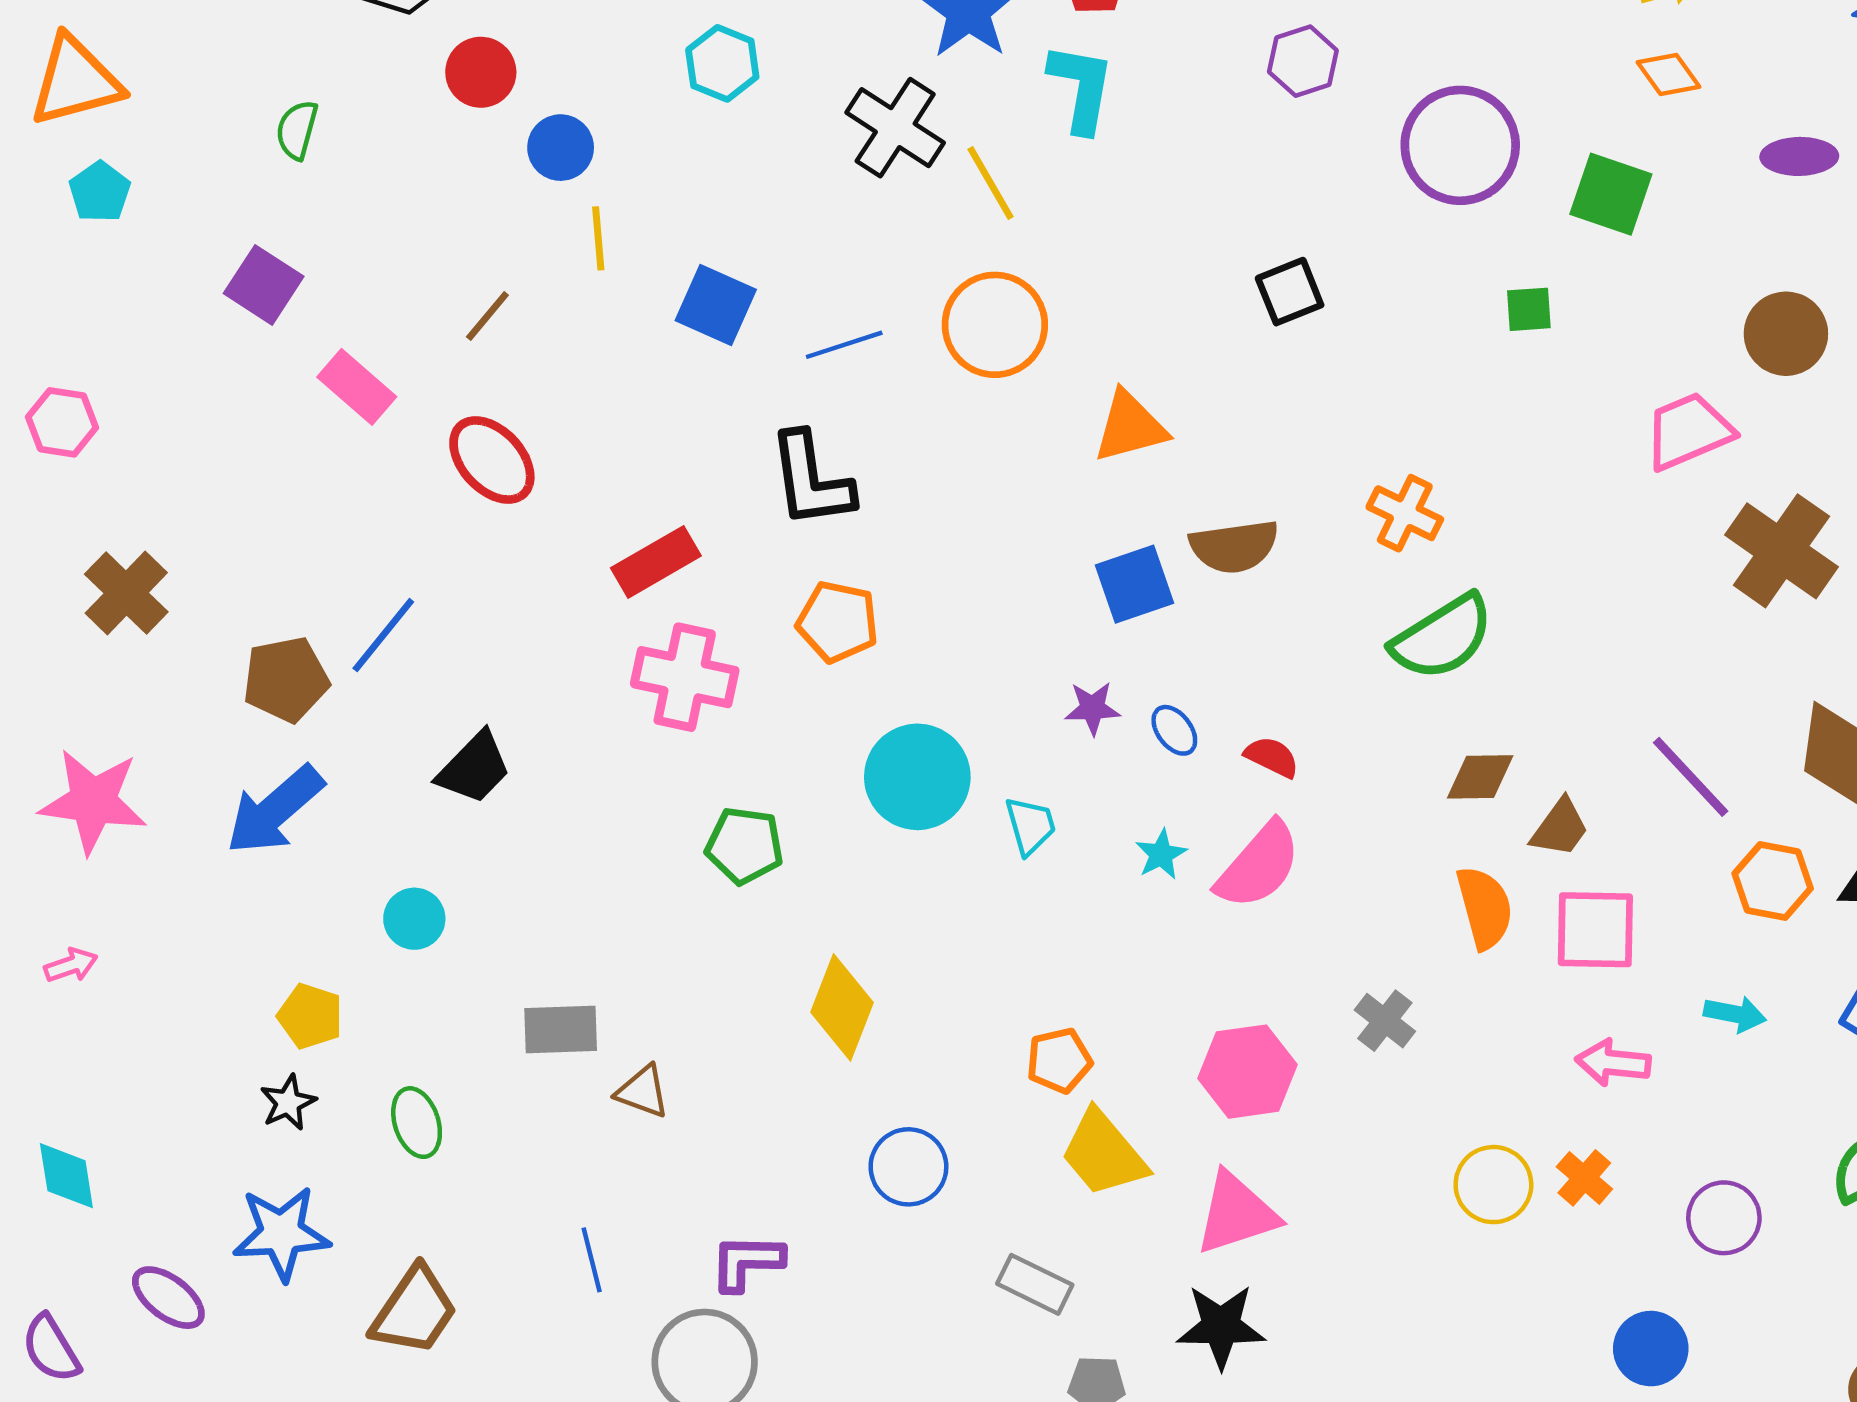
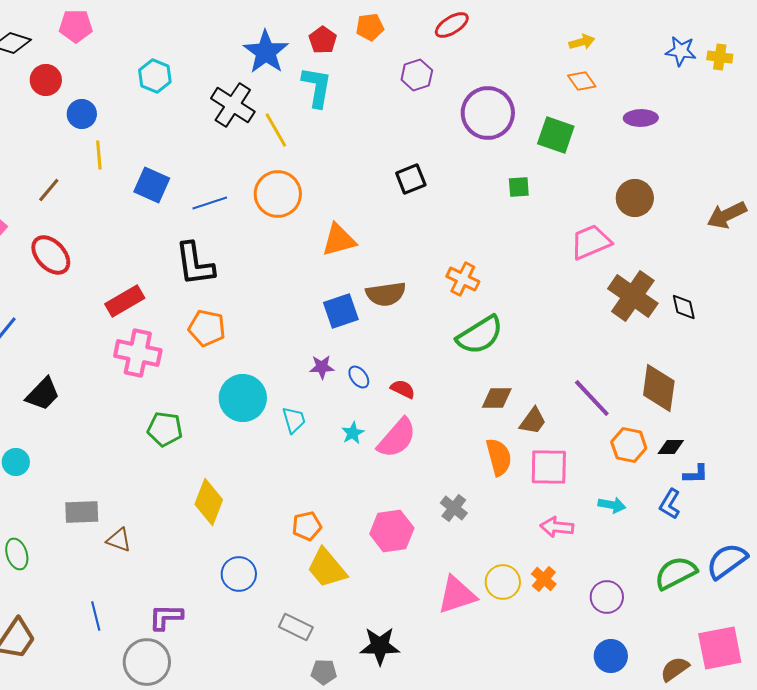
pink triangle: (1236, 1213) -> (457, 595), moved
blue circle: (1651, 1349) -> (611, 656), moved

